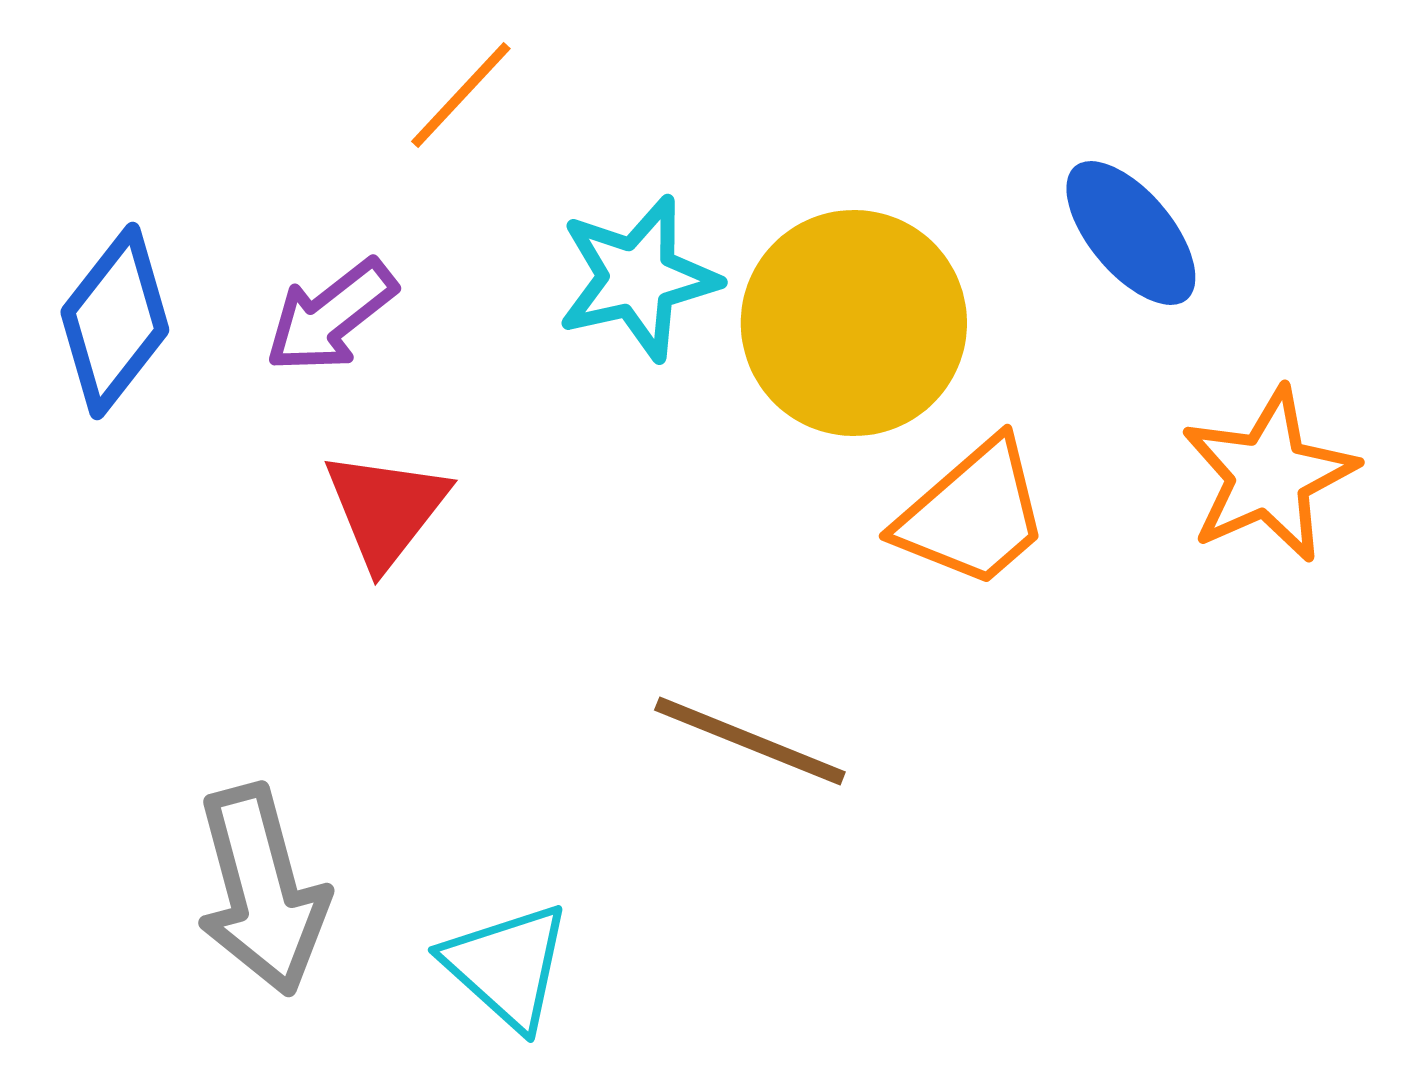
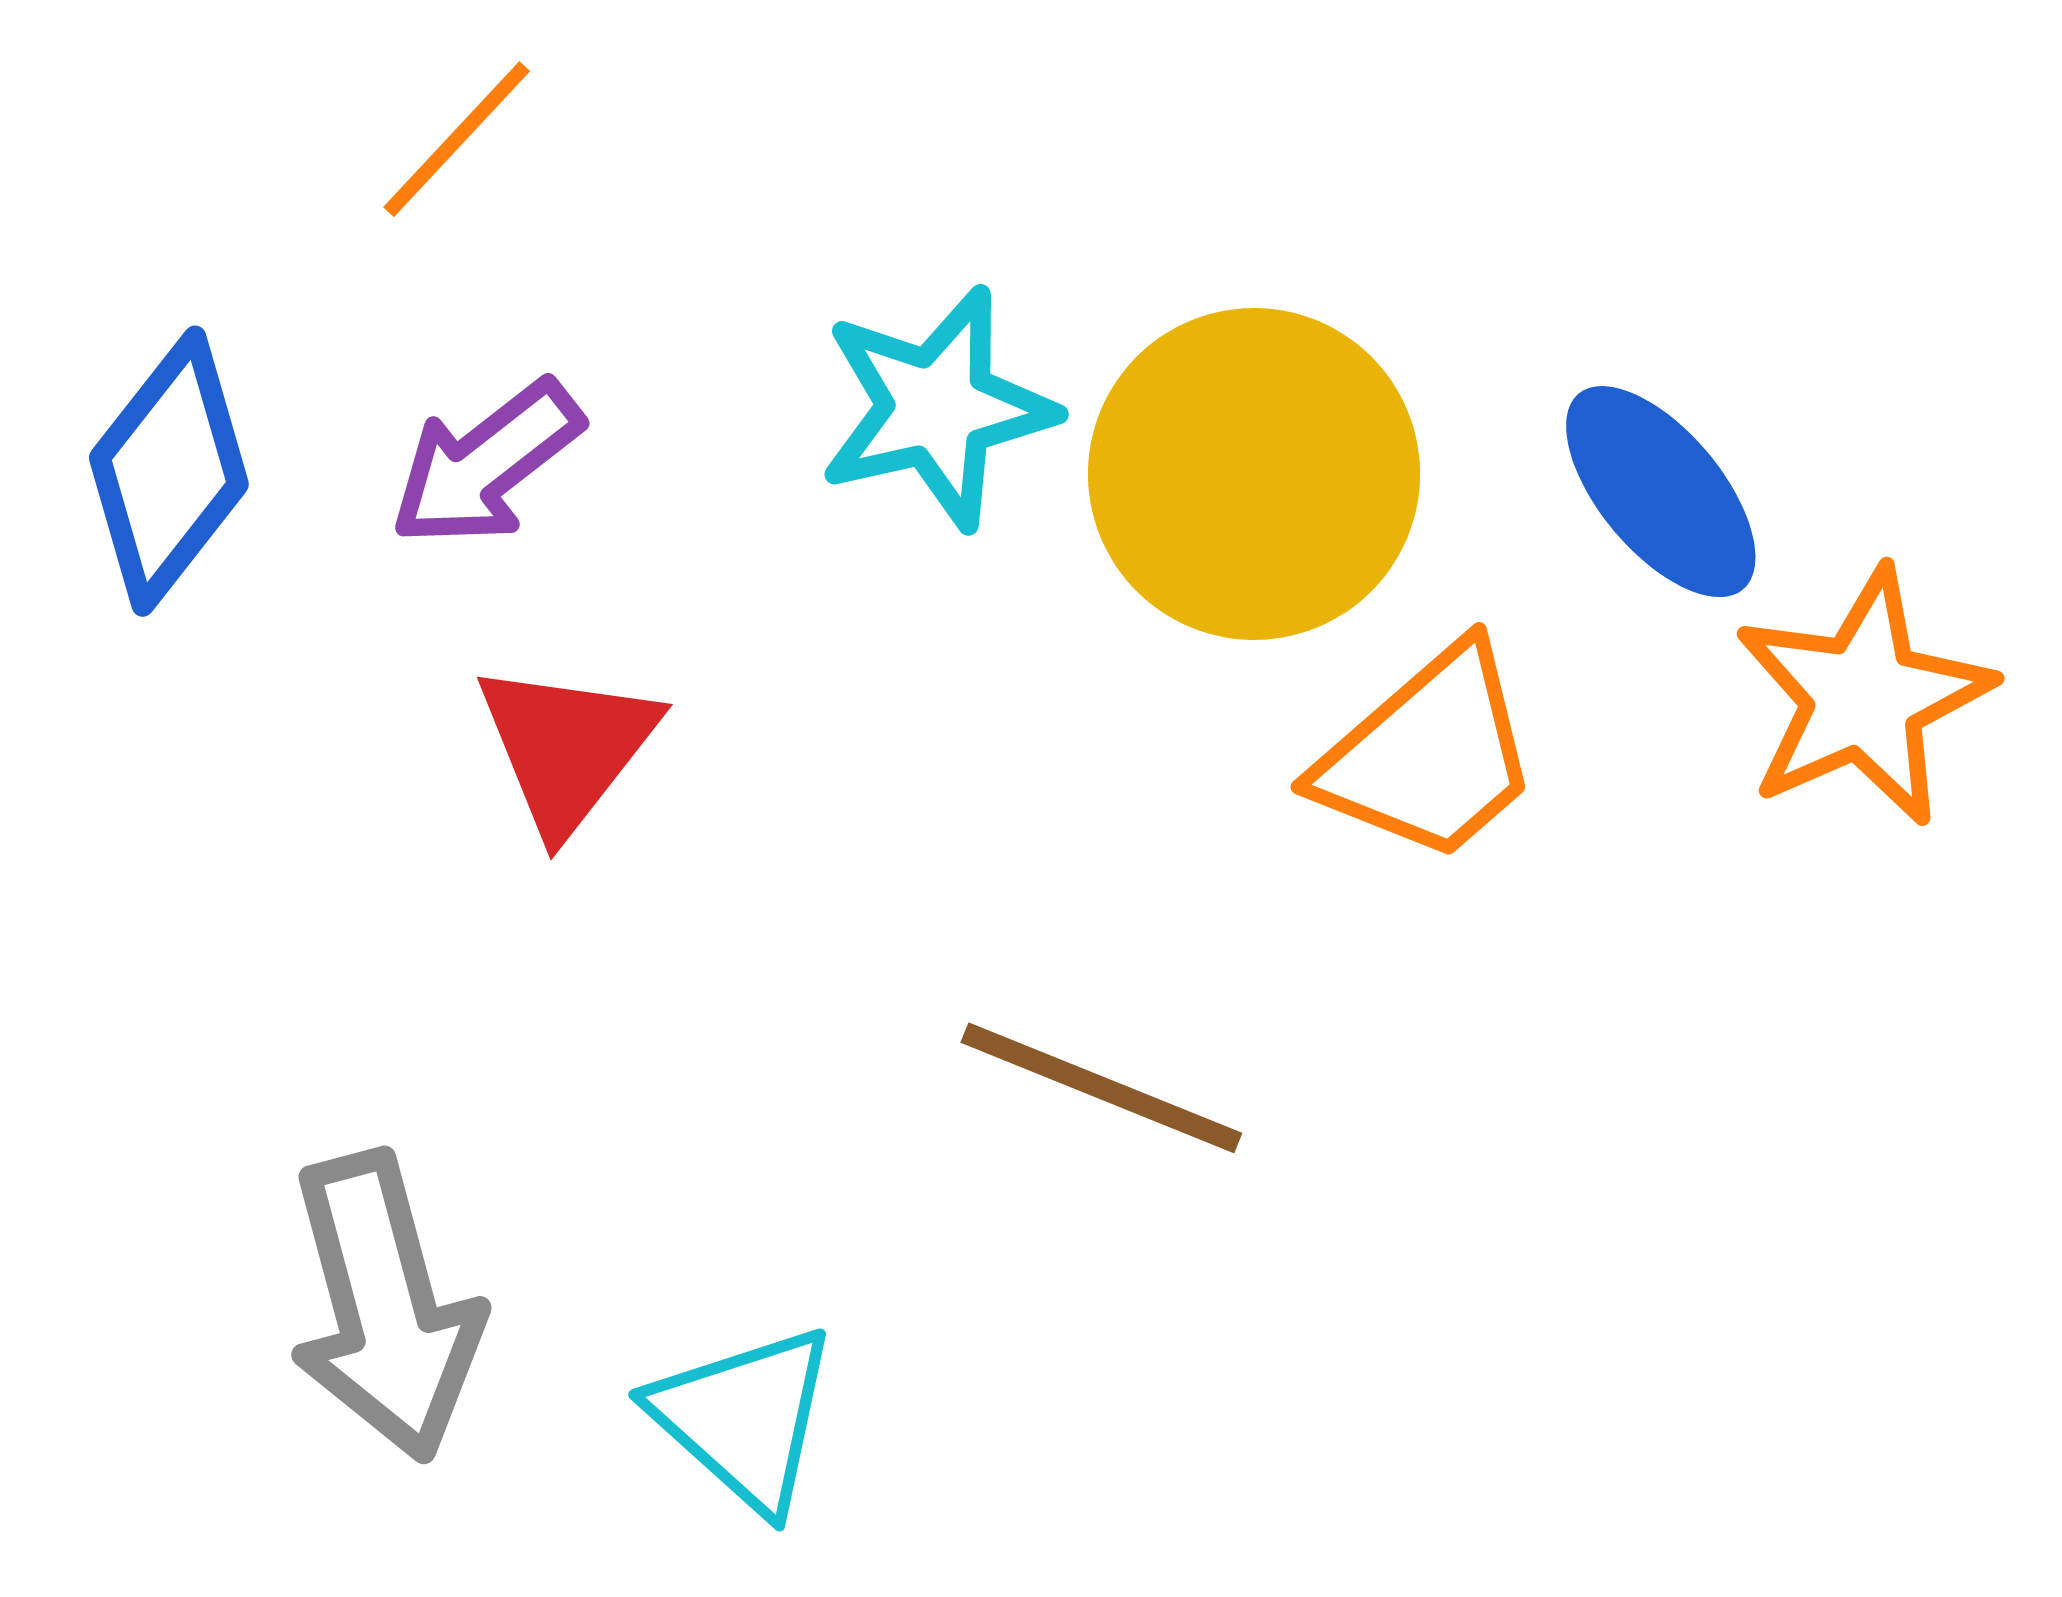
orange line: (461, 95) -> (457, 139), moved
blue ellipse: (1131, 233) -> (1661, 492), moved

